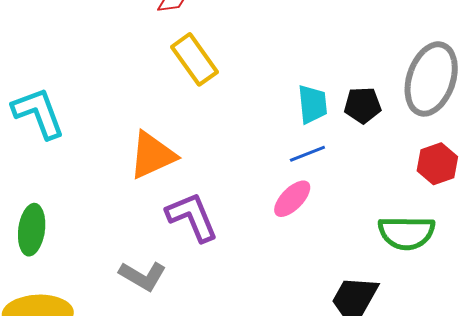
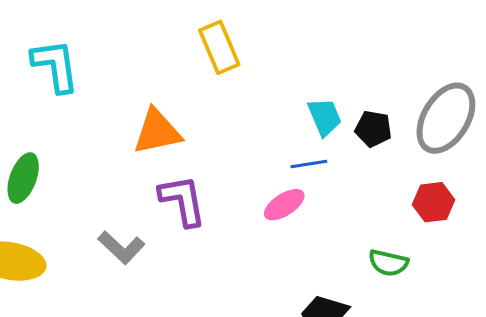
cyan trapezoid: (312, 104) -> (325, 117), turned -30
green semicircle: (406, 233) -> (388, 263), size x0.7

